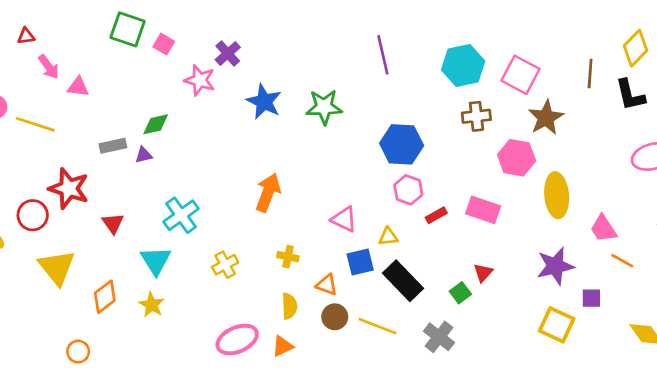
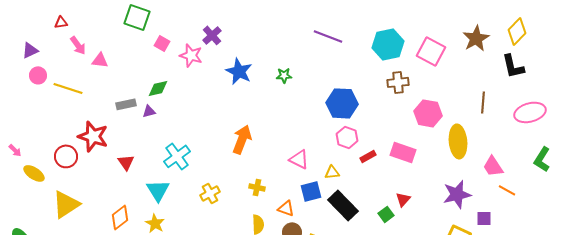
pink square: (164, 44) -> (162, 43), moved
purple line: (383, 55) -> (328, 36), turned -56
brown line: (590, 74) -> (483, 102), moved
green star: (324, 107) -> (284, 75), size x0.6
brown star: (546, 118) -> (476, 38), moved
yellow triangle: (57, 267) -> (66, 204), moved, turned 36

